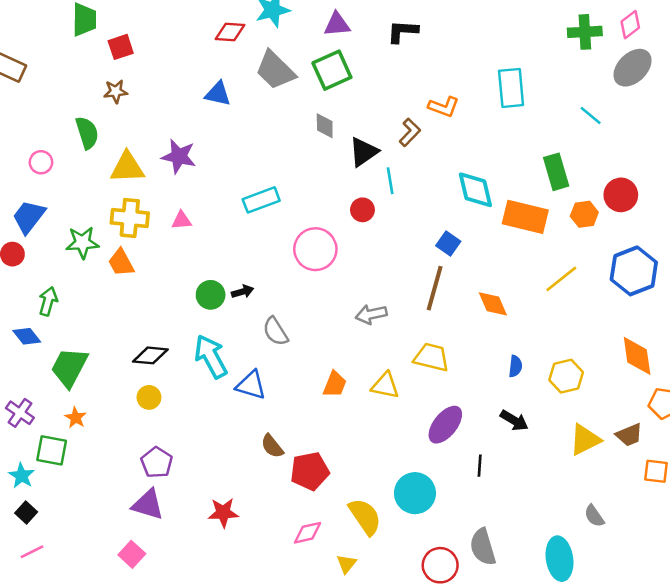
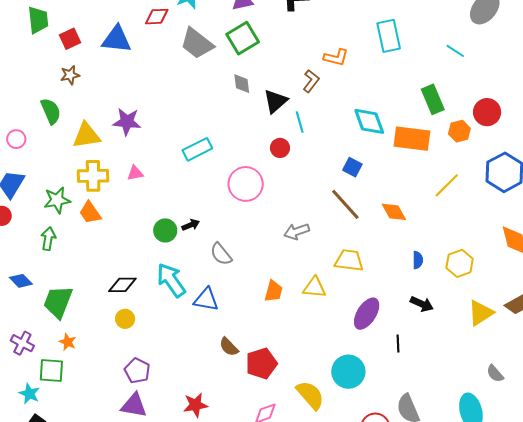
blue triangle: (218, 94) -> (117, 39), moved, size x1.4
brown line: (435, 288) -> (345, 204), turned -51
green arrow: (48, 301) -> (48, 239), moved

